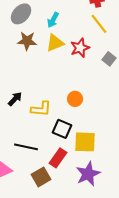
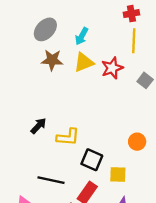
yellow line: (99, 24) -> (134, 41), turned 40
orange circle: (75, 99) -> (137, 142), moved
yellow square: (85, 142) -> (118, 174), size x0.7

